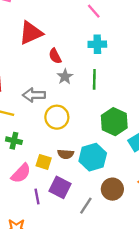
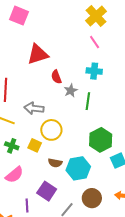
gray star: (65, 77) -> (71, 91), moved
yellow square: (44, 162) -> (35, 145), moved
purple line: (37, 196) -> (27, 205), moved

